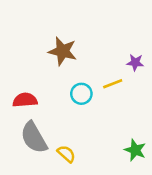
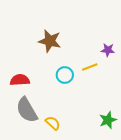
green star: (135, 150) -> (108, 120), turned 30

